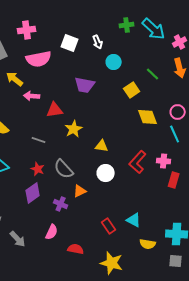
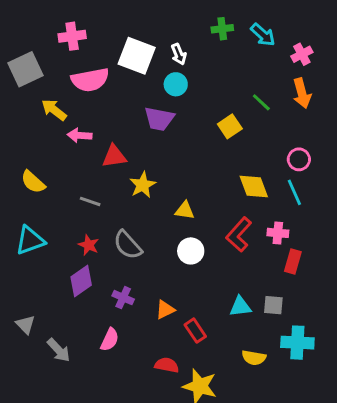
cyan arrow: (154, 29) -> (263, 35), size x0.7
white square: (70, 43) -> (137, 56), size x1.4
cyan circle: (114, 62) -> (176, 84), moved
yellow diamond: (148, 117) -> (254, 186), moved
orange triangle: (80, 191) -> (165, 310), moved
cyan triangle: (134, 220) -> (240, 307), moved, turned -35
red semicircle: (76, 249) -> (167, 365), moved
gray square: (176, 261) -> (273, 305), moved

